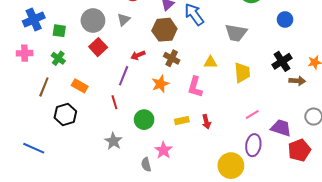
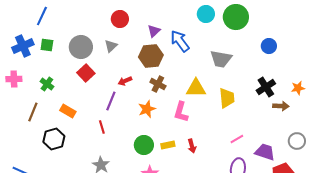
green square: (59, 31) -> (47, 45), moved
yellow triangle: (210, 62) -> (196, 88), size x1.5
green circle: (144, 120) -> (144, 145), moved

